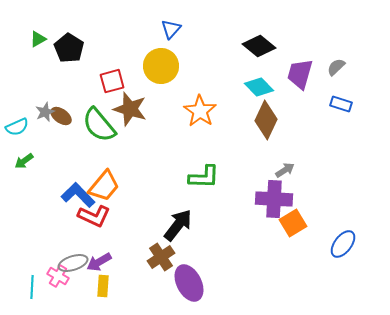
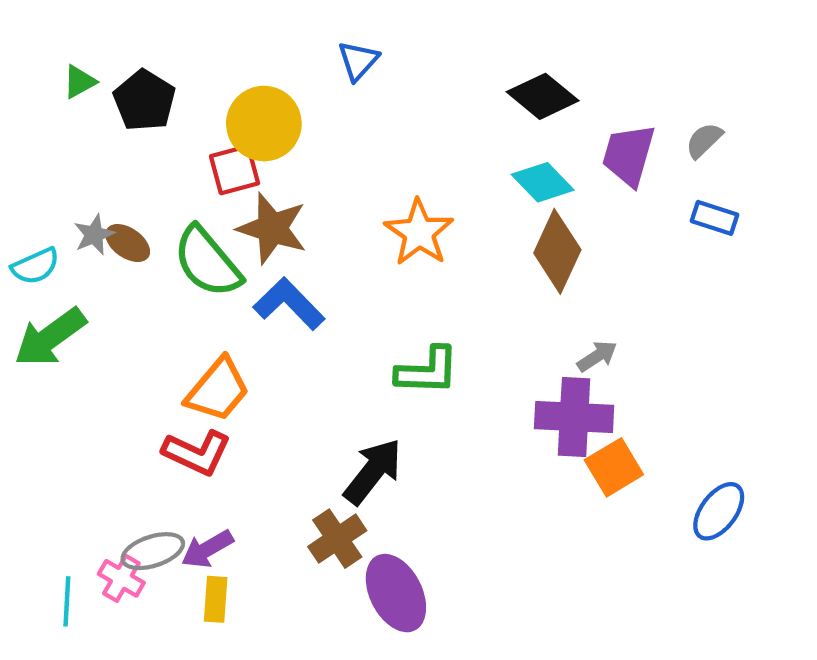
yellow circle: (161, 66) -> (264, 124), moved
green arrow: (24, 161) -> (50, 337), size x1.8
blue L-shape: (78, 195) -> (289, 304), moved

